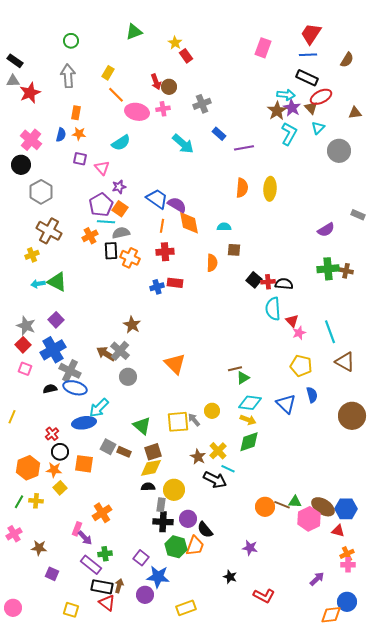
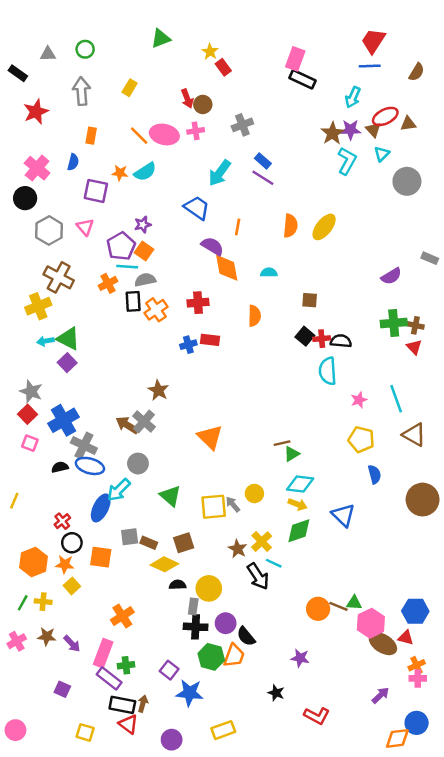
pink rectangle: (263, 48) -> (295, 59), moved
black rectangle: (307, 78) -> (302, 79), moved
gray triangle: (13, 81) -> (48, 54), moved
orange line: (116, 95) -> (139, 136), moved
cyan arrow: (286, 95) -> (353, 97), moved, turned 108
purple star: (292, 108) -> (350, 130), turned -30
brown triangle: (355, 113) -> (408, 124), moved
orange star: (79, 134) -> (120, 173), moved
cyan arrow: (183, 144) -> (220, 173), turned 85
purple line: (244, 148) -> (263, 178), moved, turned 42
purple square: (80, 159) -> (96, 191), size x1.5
pink triangle: (102, 168) -> (85, 227), moved
yellow ellipse: (270, 189) -> (324, 227), turned 35
blue trapezoid: (157, 199) -> (197, 208), moved
orange line: (162, 226) -> (238, 227), moved
brown square: (234, 250) -> (310, 300), moved
yellow cross: (32, 255) -> (38, 306), size x1.5
orange cross: (130, 258) -> (156, 310), turned 30
purple square: (56, 320) -> (67, 363), moved
red triangle: (292, 321) -> (414, 347), moved
gray circle: (128, 377) -> (138, 464), moved
blue triangle: (286, 404) -> (343, 515), moved
blue ellipse: (84, 423) -> (101, 508), turned -55
green triangle: (142, 426) -> (170, 496), moved
gray square: (108, 447) -> (130, 537), turned -35
yellow diamond: (151, 468) -> (164, 564), moved, turned 35
black arrow: (215, 480) -> (258, 576), turned 30
brown ellipse: (323, 507) -> (383, 644), moved
pink rectangle: (77, 529) -> (103, 653), moved, size x1.6
purple arrow: (85, 538) -> (72, 644), moved
brown star: (39, 548) -> (47, 636), moved
purple circle: (145, 595) -> (172, 740), moved

